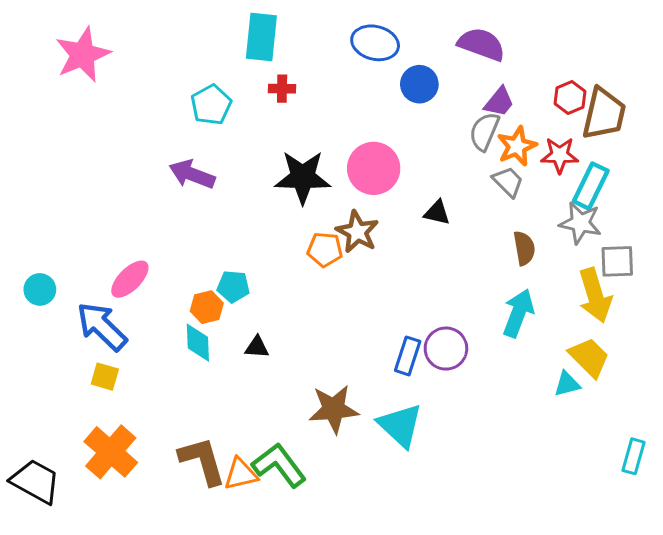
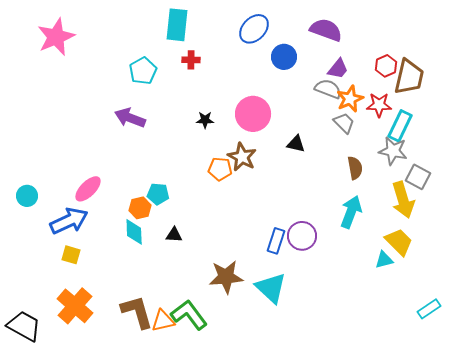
blue ellipse: (375, 43) -> (254, 29), turned -60
gray semicircle: (484, 131) -> (328, 89), turned 88
black star: (303, 177) -> (205, 120), size x0.5
gray square: (617, 261) -> (418, 177), turned 30
blue arrow: (102, 326) -> (69, 221), turned 111
cyan rectangle: (634, 456) -> (429, 309), turned 40

